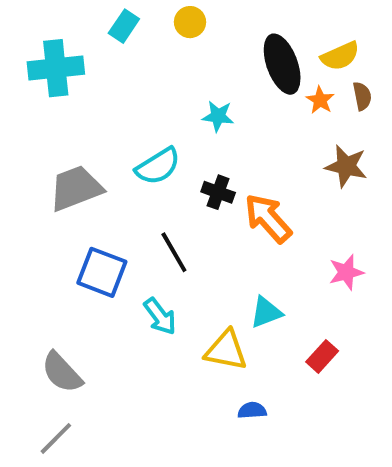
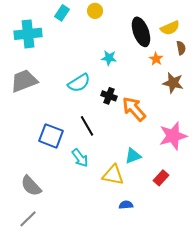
orange star: (320, 100) -> (156, 59), moved
gray trapezoid: (76, 188) -> (24, 81), moved
pink star: (346, 272) -> (173, 136), size x1.6

